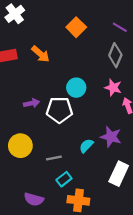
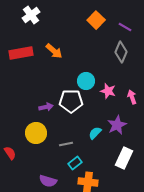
orange square: (76, 27) -> (96, 20), moved
pink star: (113, 88) -> (108, 91), moved
purple arrow: (32, 103) -> (46, 107), moved
purple star: (111, 137) -> (117, 125), turned 30

